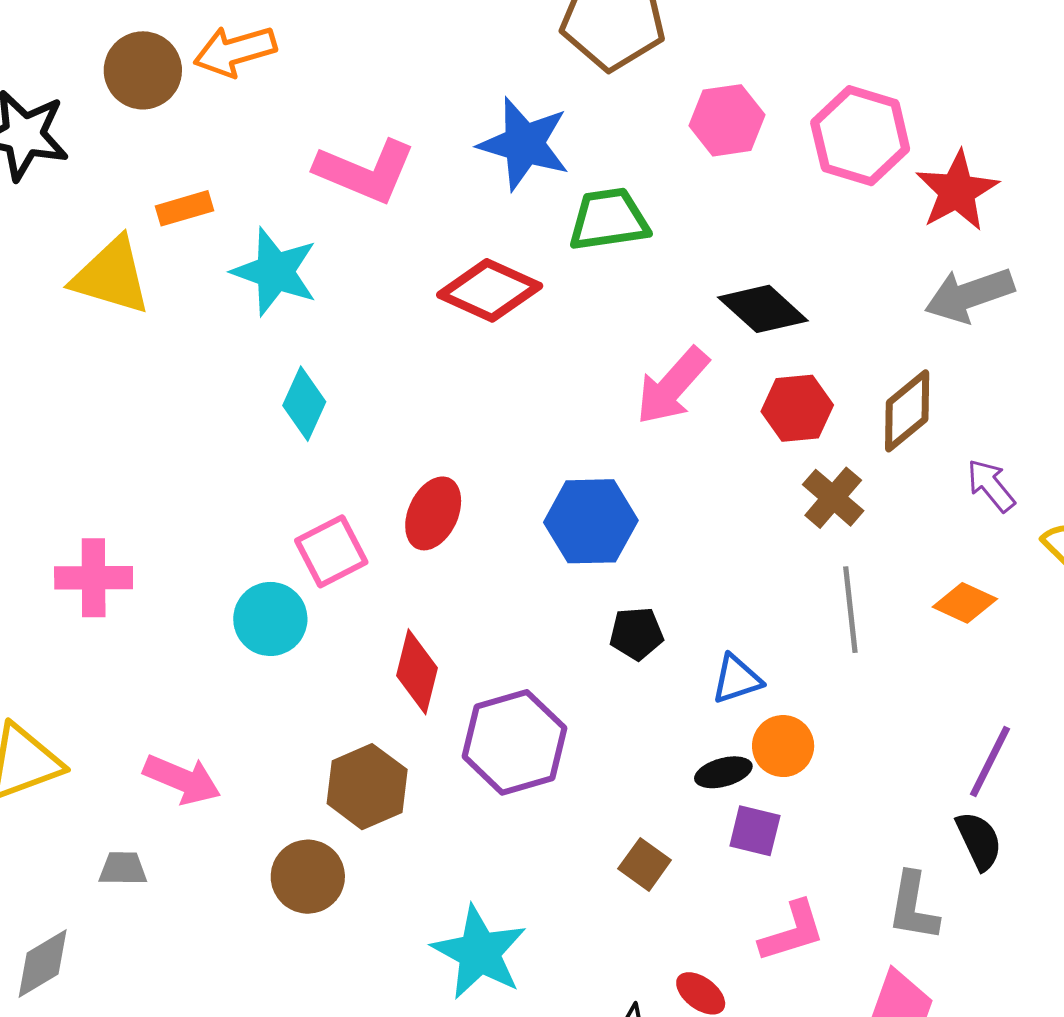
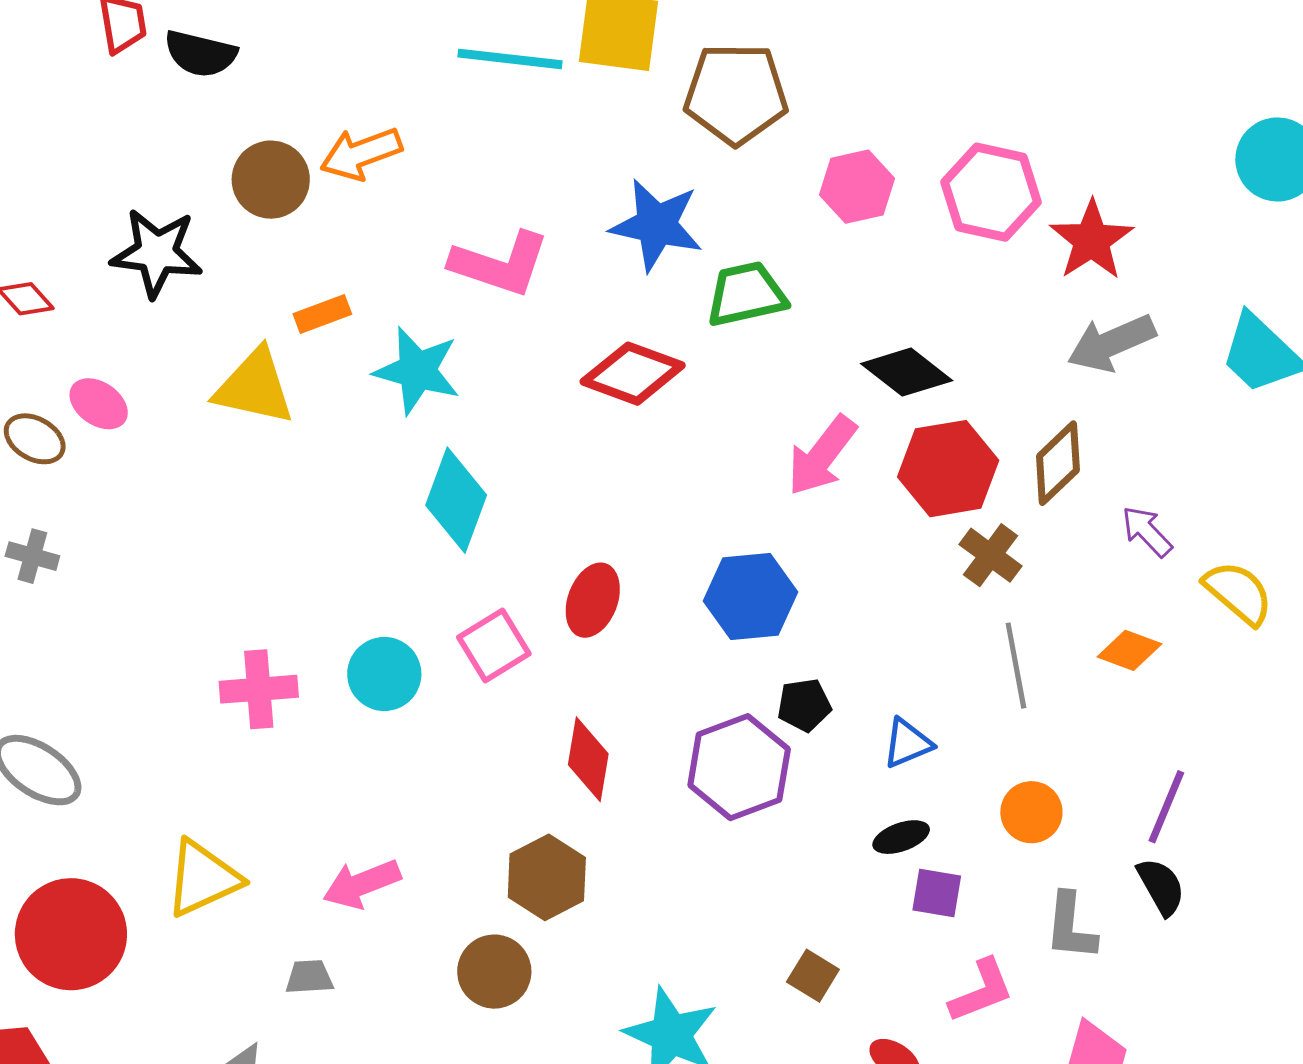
cyan diamond: (304, 404) -> (456, 500), size x1.4
red hexagon: (797, 408) -> (948, 469), size x1.4
cyan circle: (270, 619) -> (384, 674), moved
purple hexagon: (514, 742) -> (739, 767), moved
orange circle: (783, 746) -> (1031, 812), moved
pink arrow: (182, 779) -> (362, 884), turned 140
brown square: (645, 864) -> (813, 976), moved
gray L-shape: (913, 907) -> (1071, 927), moved

